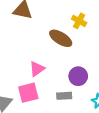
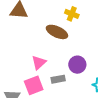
gray rectangle: (64, 96) -> (58, 79), moved

